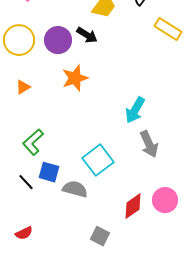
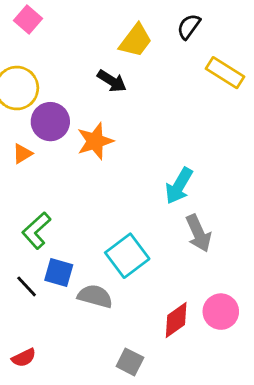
purple circle: (58, 40) -> (50, 122), moved

